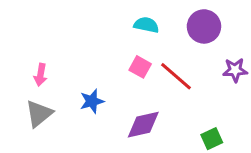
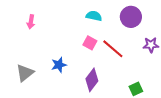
pink arrow: (40, 75) -> (31, 22), moved
purple diamond: (143, 125) -> (92, 80), turned -40

